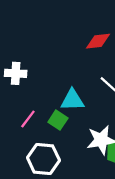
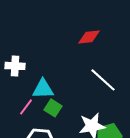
cyan triangle: (72, 100) -> (43, 89), moved

